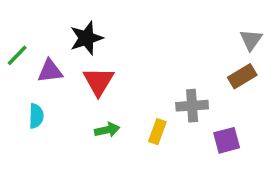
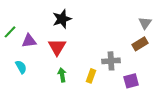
black star: (86, 38) -> (62, 19), moved
cyan semicircle: (36, 116) -> (21, 67), turned -32
green arrow: (107, 130) -> (62, 75), turned -88

